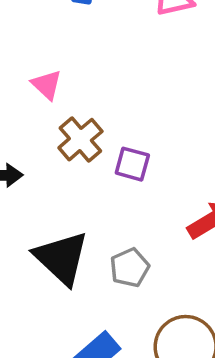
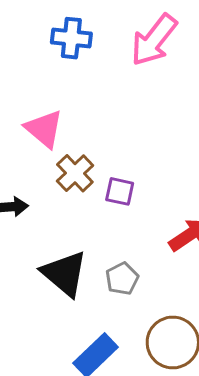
pink triangle: (47, 85) -> (44, 129), size x1.5

